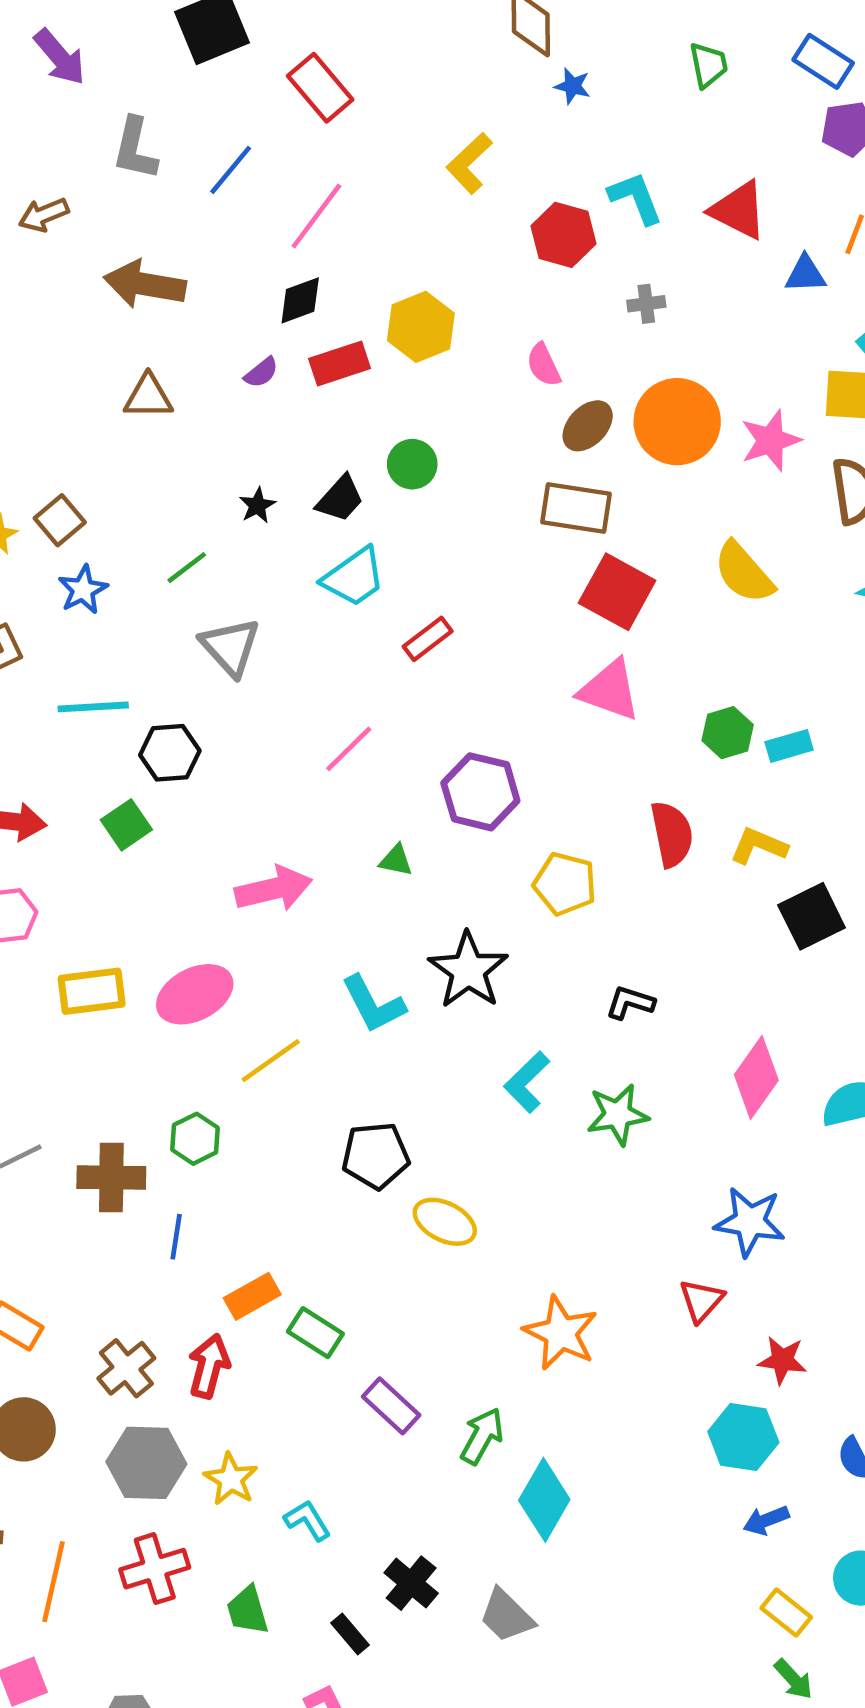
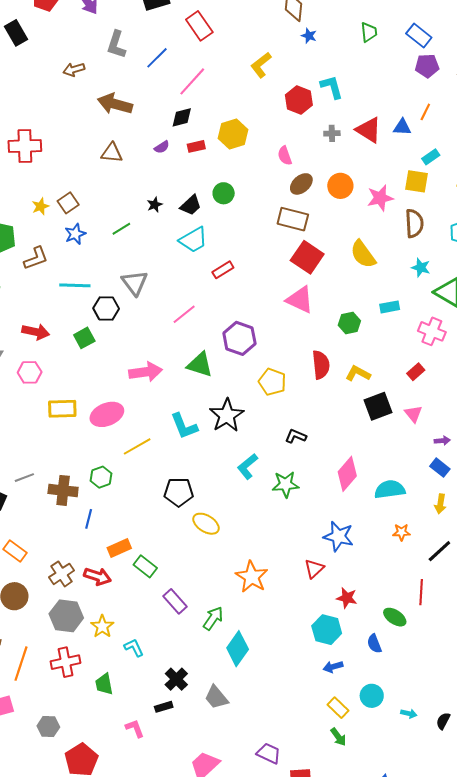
red triangle: (738, 210) -> (369, 130), moved
red rectangle: (340, 363) -> (196, 146), size x0.7
orange circle: (677, 422) -> (340, 186), size x0.7
gray triangle: (230, 647) -> (135, 283), moved
cyan rectangle: (789, 746) -> (390, 307), moved
green triangle: (396, 860) -> (200, 365), size x1.8
red arrow: (209, 1366) -> (98, 576), turned 88
black rectangle: (350, 1634) -> (164, 707), moved, turned -72

